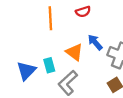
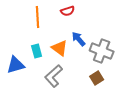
cyan rectangle: (49, 65) -> (37, 51), moved
blue triangle: (26, 71) -> (16, 65), turned 30

